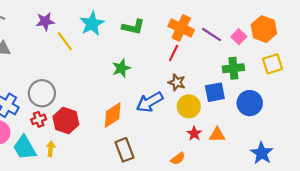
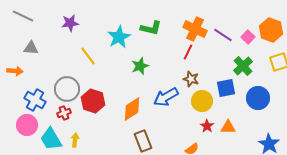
cyan star: (92, 24) -> (119, 37), moved
yellow line: (65, 41) -> (88, 56), moved
green cross: (233, 68) -> (243, 66), turned -36
red hexagon: (66, 120) -> (93, 101), moved

